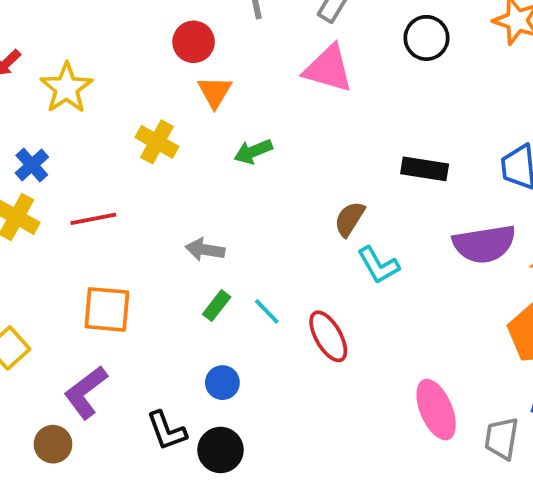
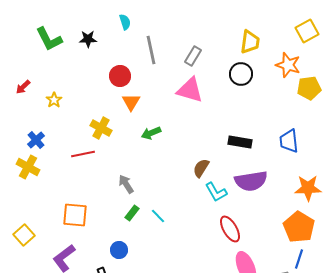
yellow star: (66, 88) -> (54, 100), size x0.6
red line: (93, 219) -> (83, 154), moved
purple semicircle: (484, 244) -> (251, 181), moved
gray arrow: (205, 250) -> (126, 184), turned 48
red ellipse: (328, 336) -> (230, 229), moved
blue circle: (222, 383) -> (119, 250), moved

